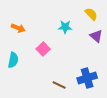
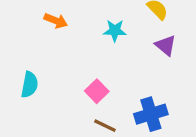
orange arrow: (18, 28) -> (56, 21), moved
pink square: (43, 49) -> (97, 91), moved

